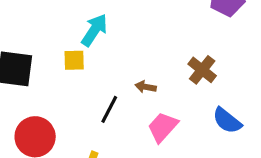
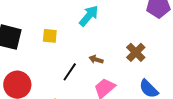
cyan arrow: (94, 30) -> (89, 16), moved

